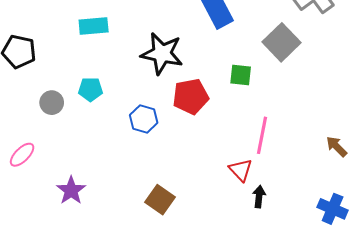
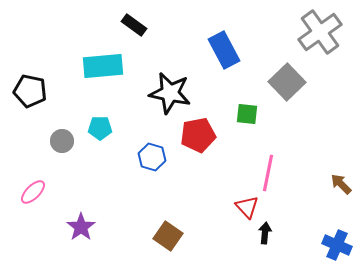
cyan rectangle: (94, 26) -> (103, 66), size x1.4

